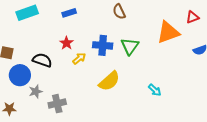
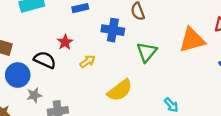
red star: (66, 43) -> (65, 42), moved
blue cross: (103, 45) -> (113, 30), moved

